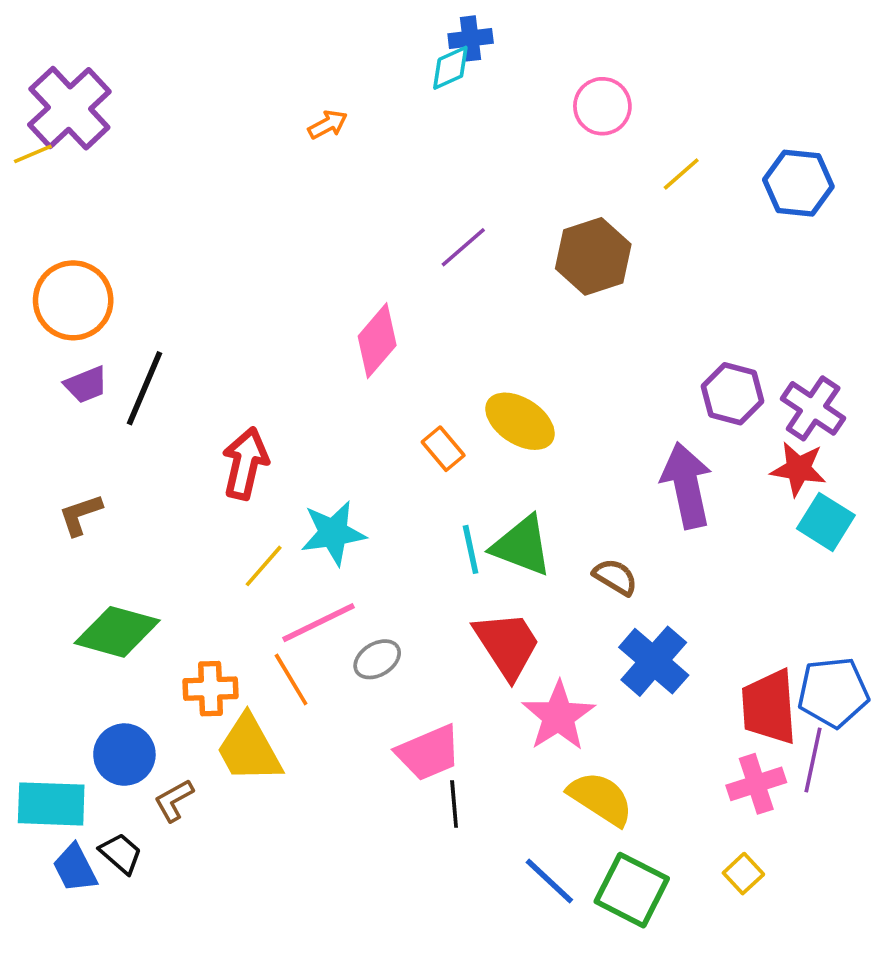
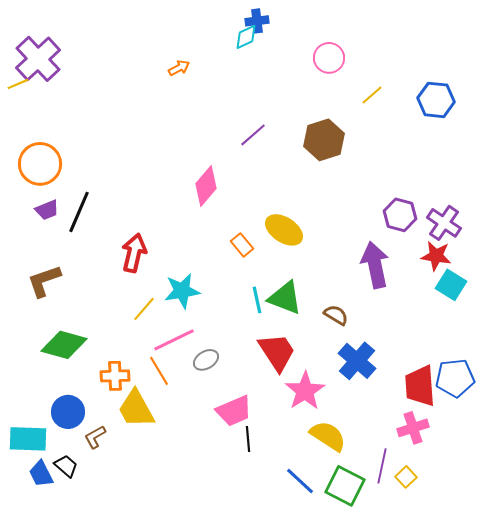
brown L-shape: (80, 515) -> (44, 281), size x1.4
purple line: (813, 760) -> (382, 466), moved

